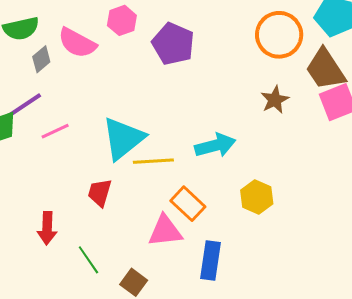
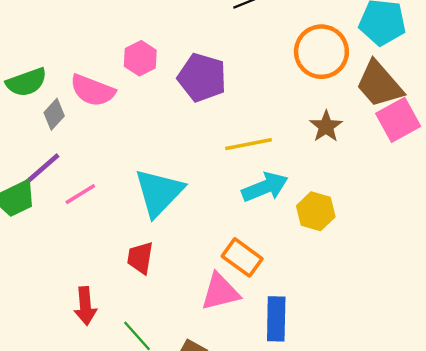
yellow line: (153, 161) -> (248, 144), moved
yellow hexagon: (257, 197) -> (316, 211), moved

